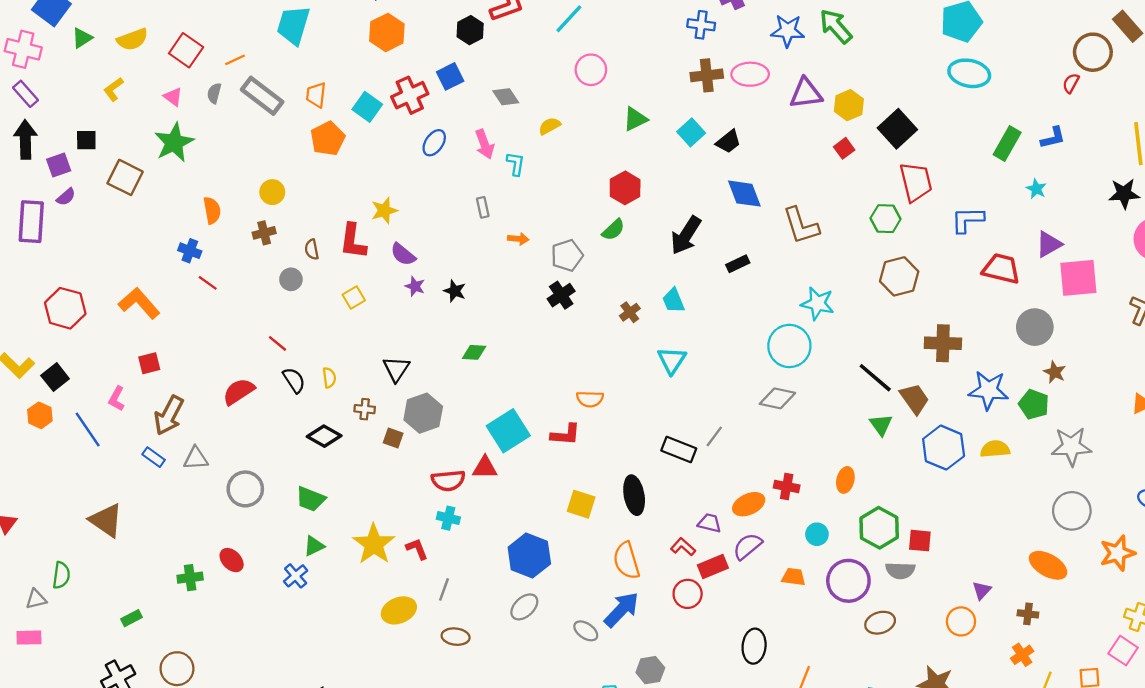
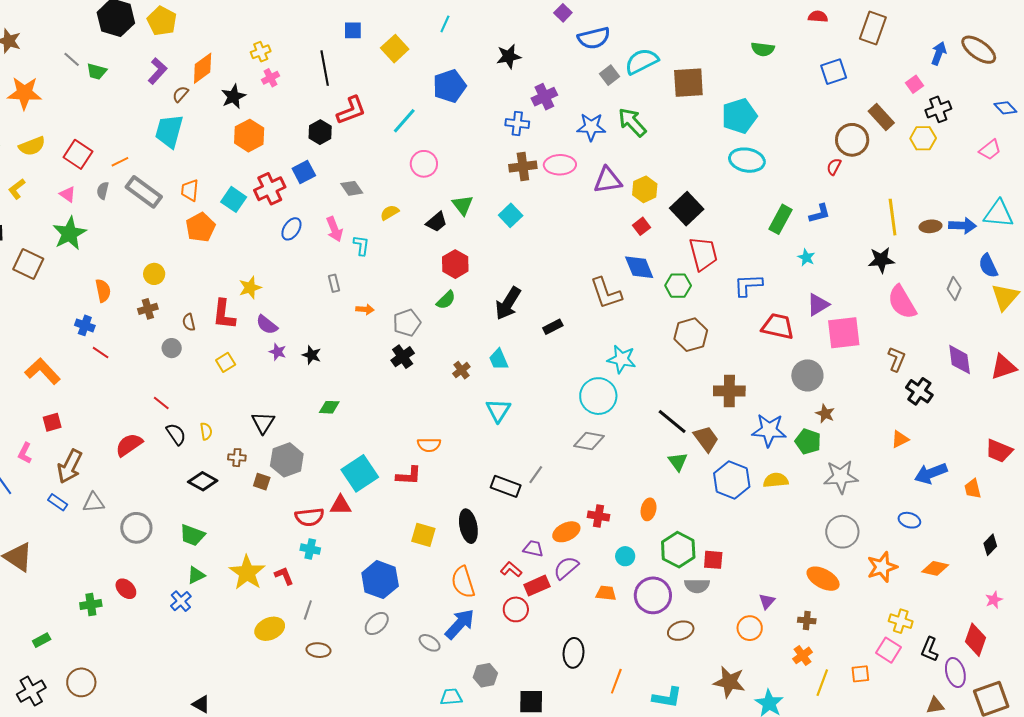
green triangle: (635, 119) -> (463, 205), turned -40
black trapezoid: (728, 142) -> (437, 222), moved
blue diamond: (744, 194) -> (639, 267), moved

